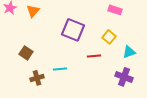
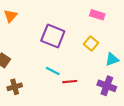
red line: (94, 56) -> (70, 82), moved
cyan line: (60, 69) -> (53, 71), moved, turned 32

